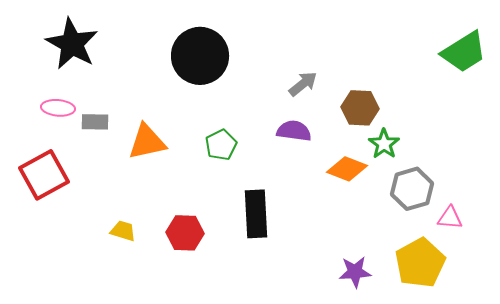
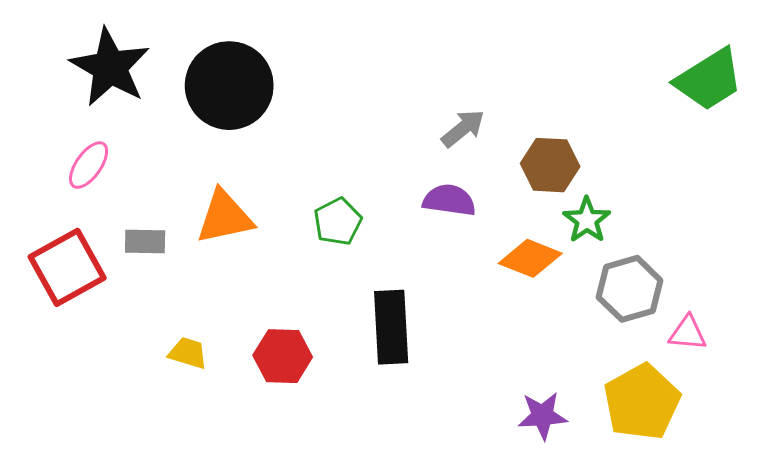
black circle: (200, 56) -> (229, 86), moved
pink ellipse: (58, 108) -> (89, 165), turned -60
gray rectangle: (95, 122) -> (145, 241), moved

